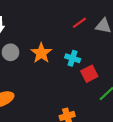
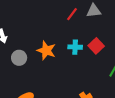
red square: (89, 74) -> (96, 46), moved

